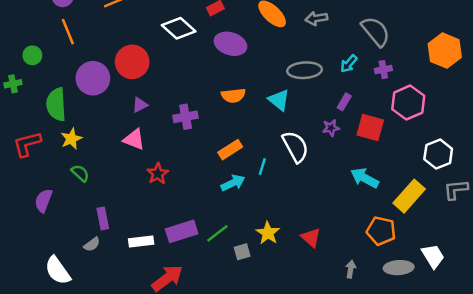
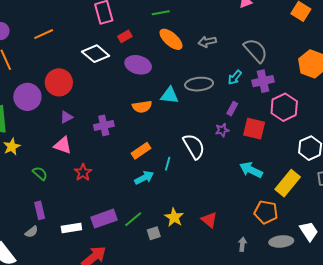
purple cross: (383, 70) -> (263, 81), size x1.5
cyan triangle: (279, 100) -> (170, 95), moved, turned -30
green semicircle: (80, 173) -> (40, 173), moved

